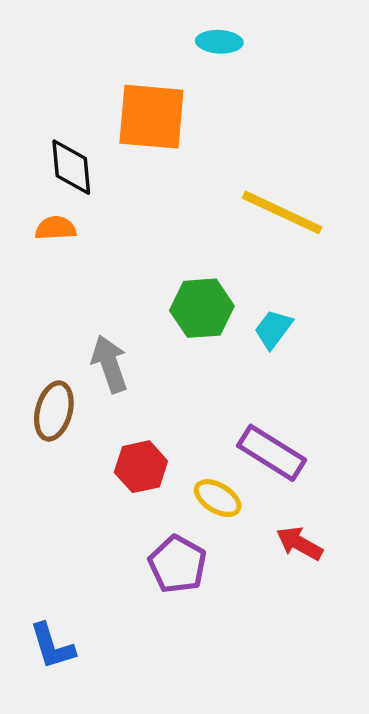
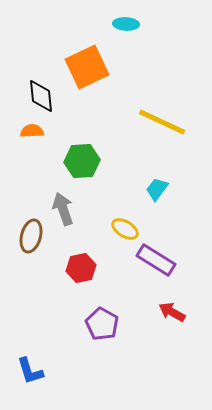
orange square: (151, 117) -> (87, 67), turned -30
green hexagon: (202, 308) -> (82, 161), moved
yellow ellipse: (218, 498) -> (125, 229), moved

